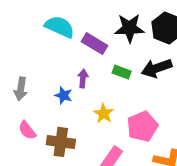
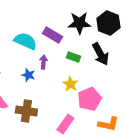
cyan semicircle: (60, 27) -> (25, 41), moved
black arrow: (157, 68) -> (100, 54), turned -100
yellow star: (104, 113) -> (70, 84), moved

